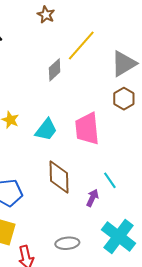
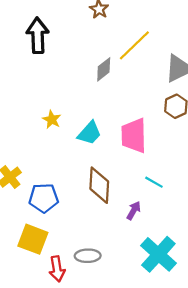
cyan line: (110, 180) -> (154, 182), moved, turned -30
gray ellipse: (67, 243) -> (88, 256), moved

